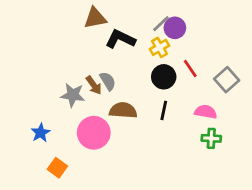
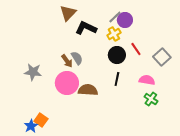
brown triangle: (95, 18) -> (68, 13), turned -36
gray star: (73, 95) -> (33, 72), moved
brown semicircle: (123, 110) -> (88, 90), moved
blue star: (41, 133) -> (31, 126), moved
pink circle: (94, 133) -> (67, 83), moved
green cross: (211, 138) -> (151, 99), turned 32

